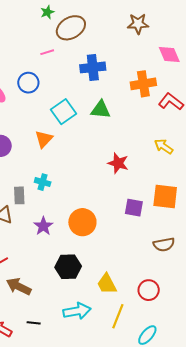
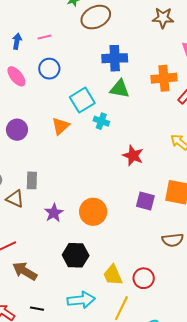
pink line: (47, 52) -> (44, 37), moved
green triangle: (101, 110) -> (120, 89), moved
cyan cross: (43, 182) -> (101, 121), moved
red circle: (149, 290) -> (144, 278), moved

